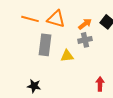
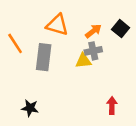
orange line: (30, 19) -> (15, 43), moved, turned 42
yellow triangle: (67, 56) -> (83, 61), moved

